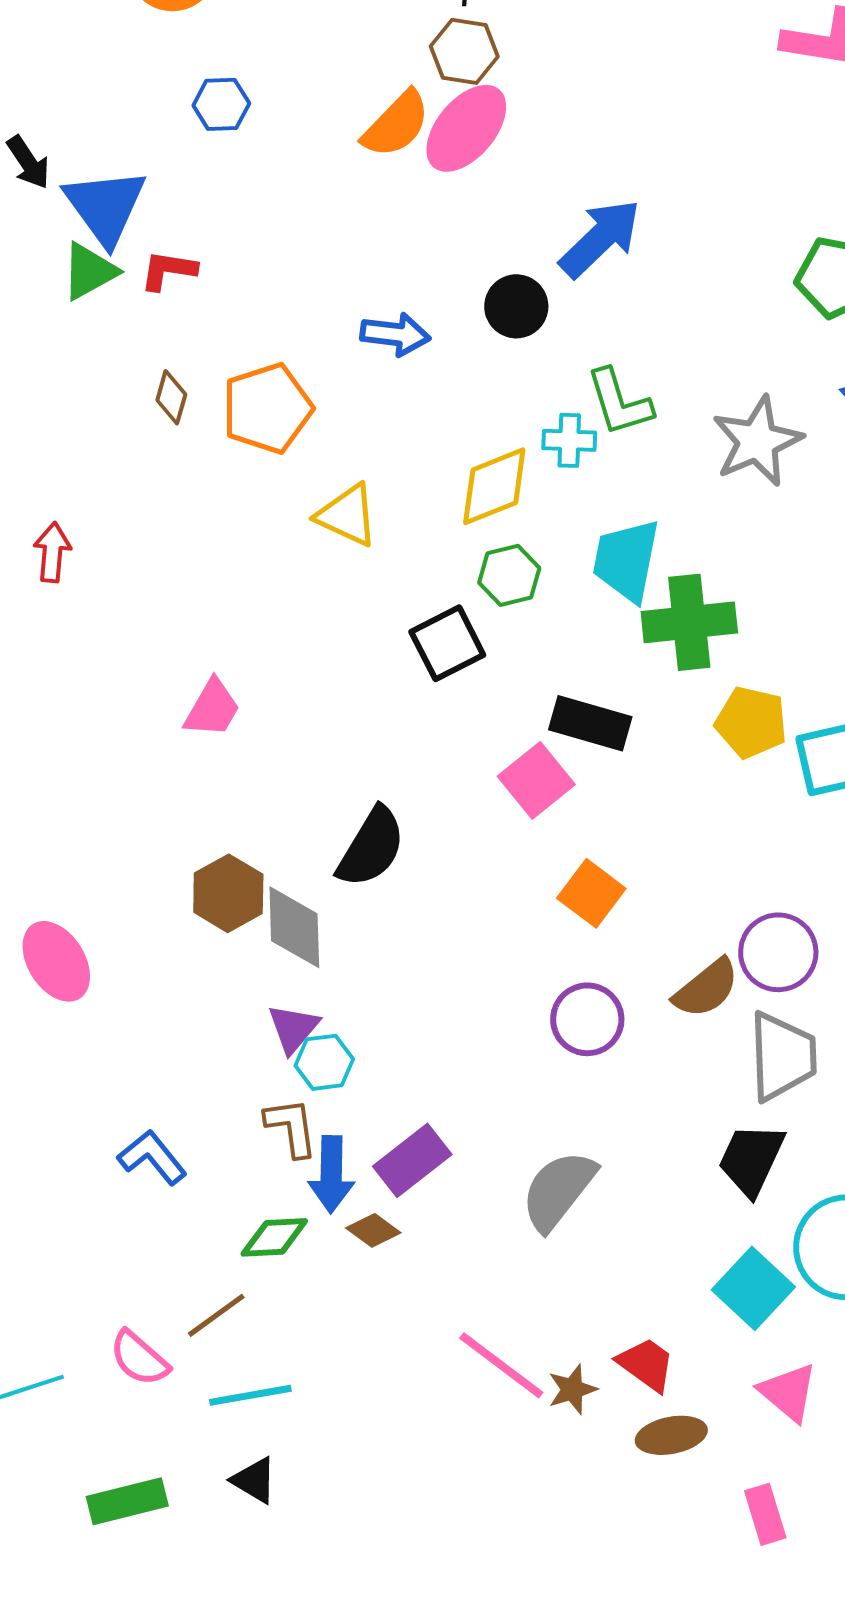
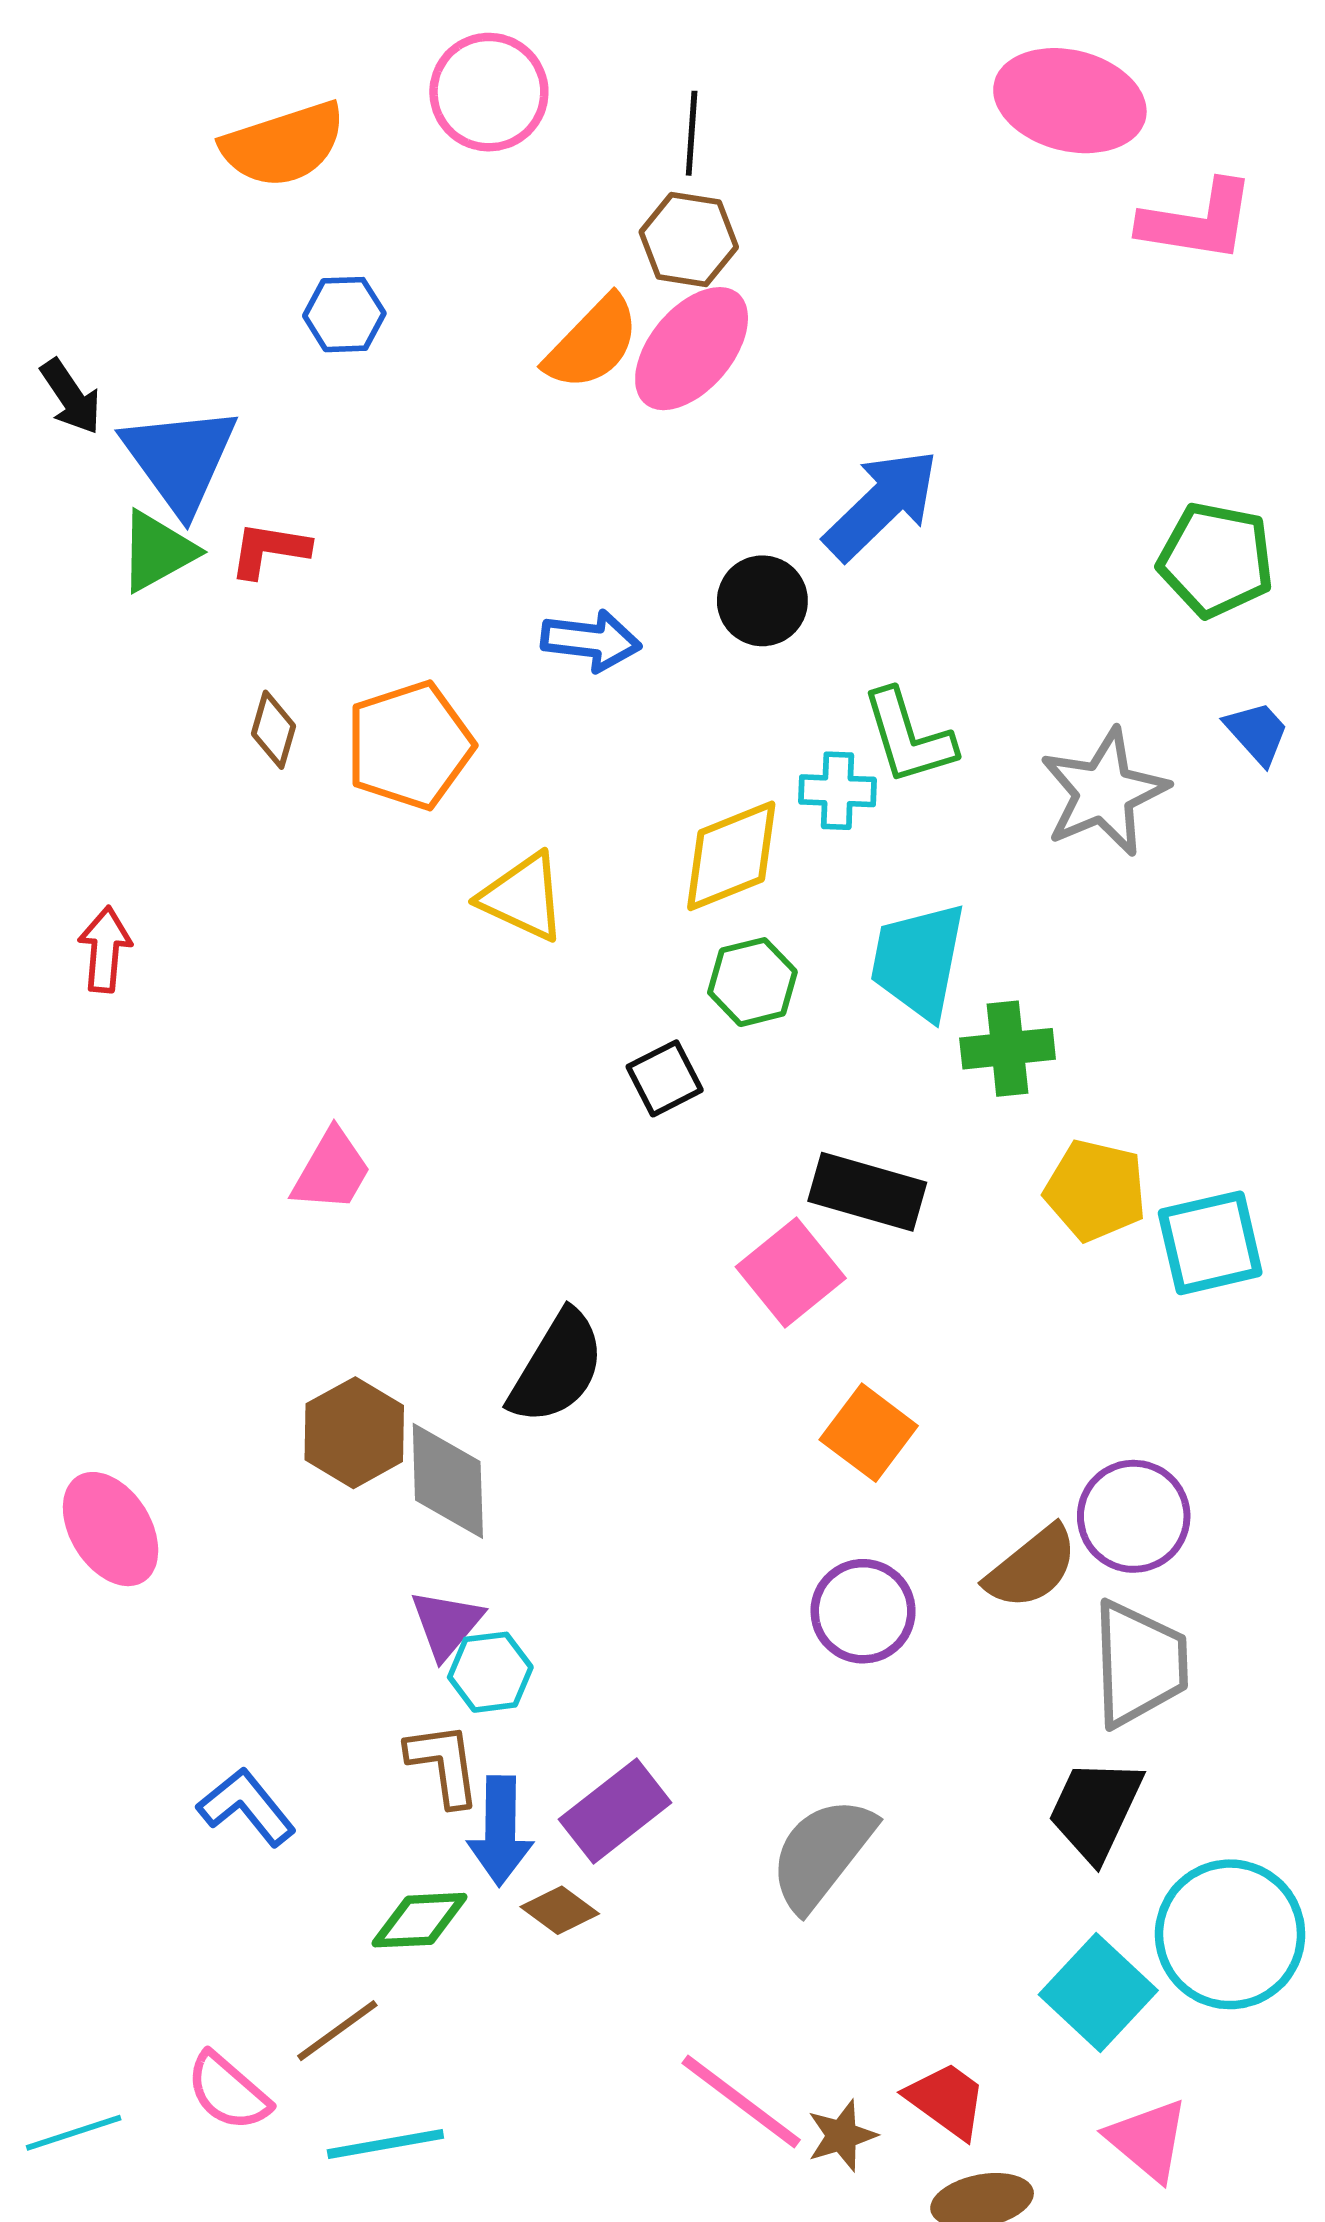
green cross: (689, 622) -> (1008, 1049), size x0.7
black square: (447, 643) -> (665, 1078), size x0.7

